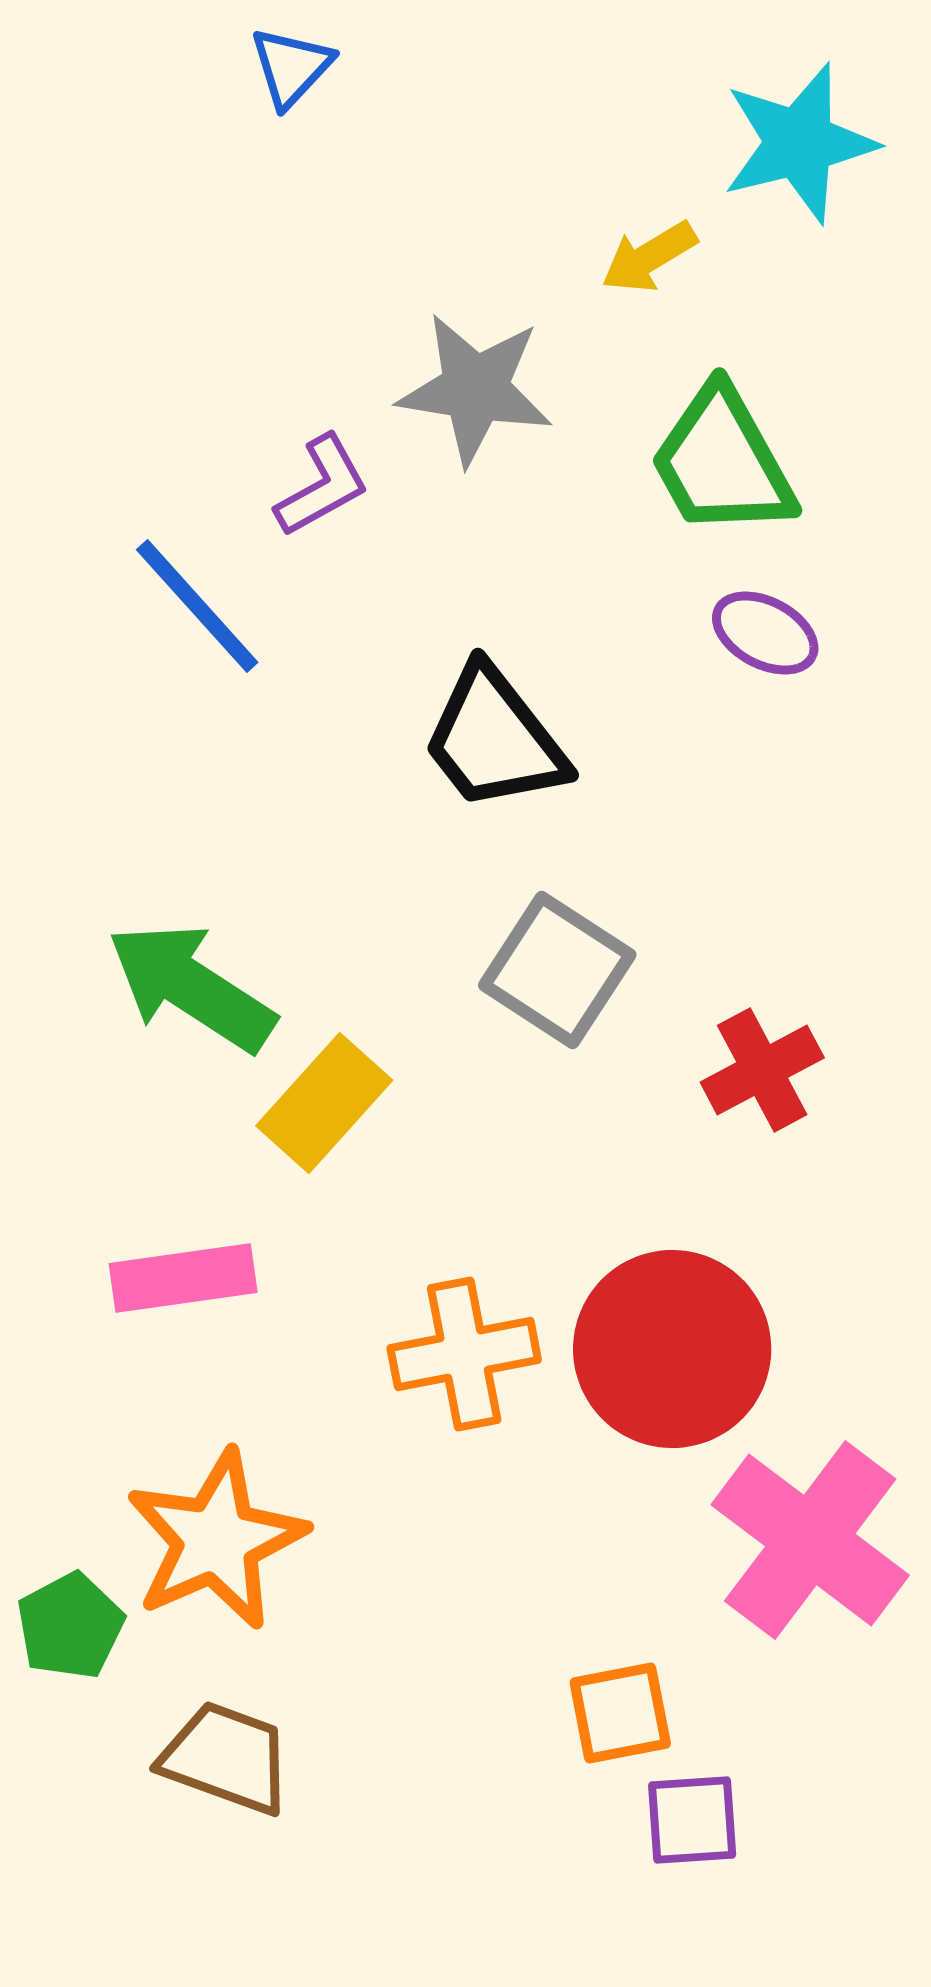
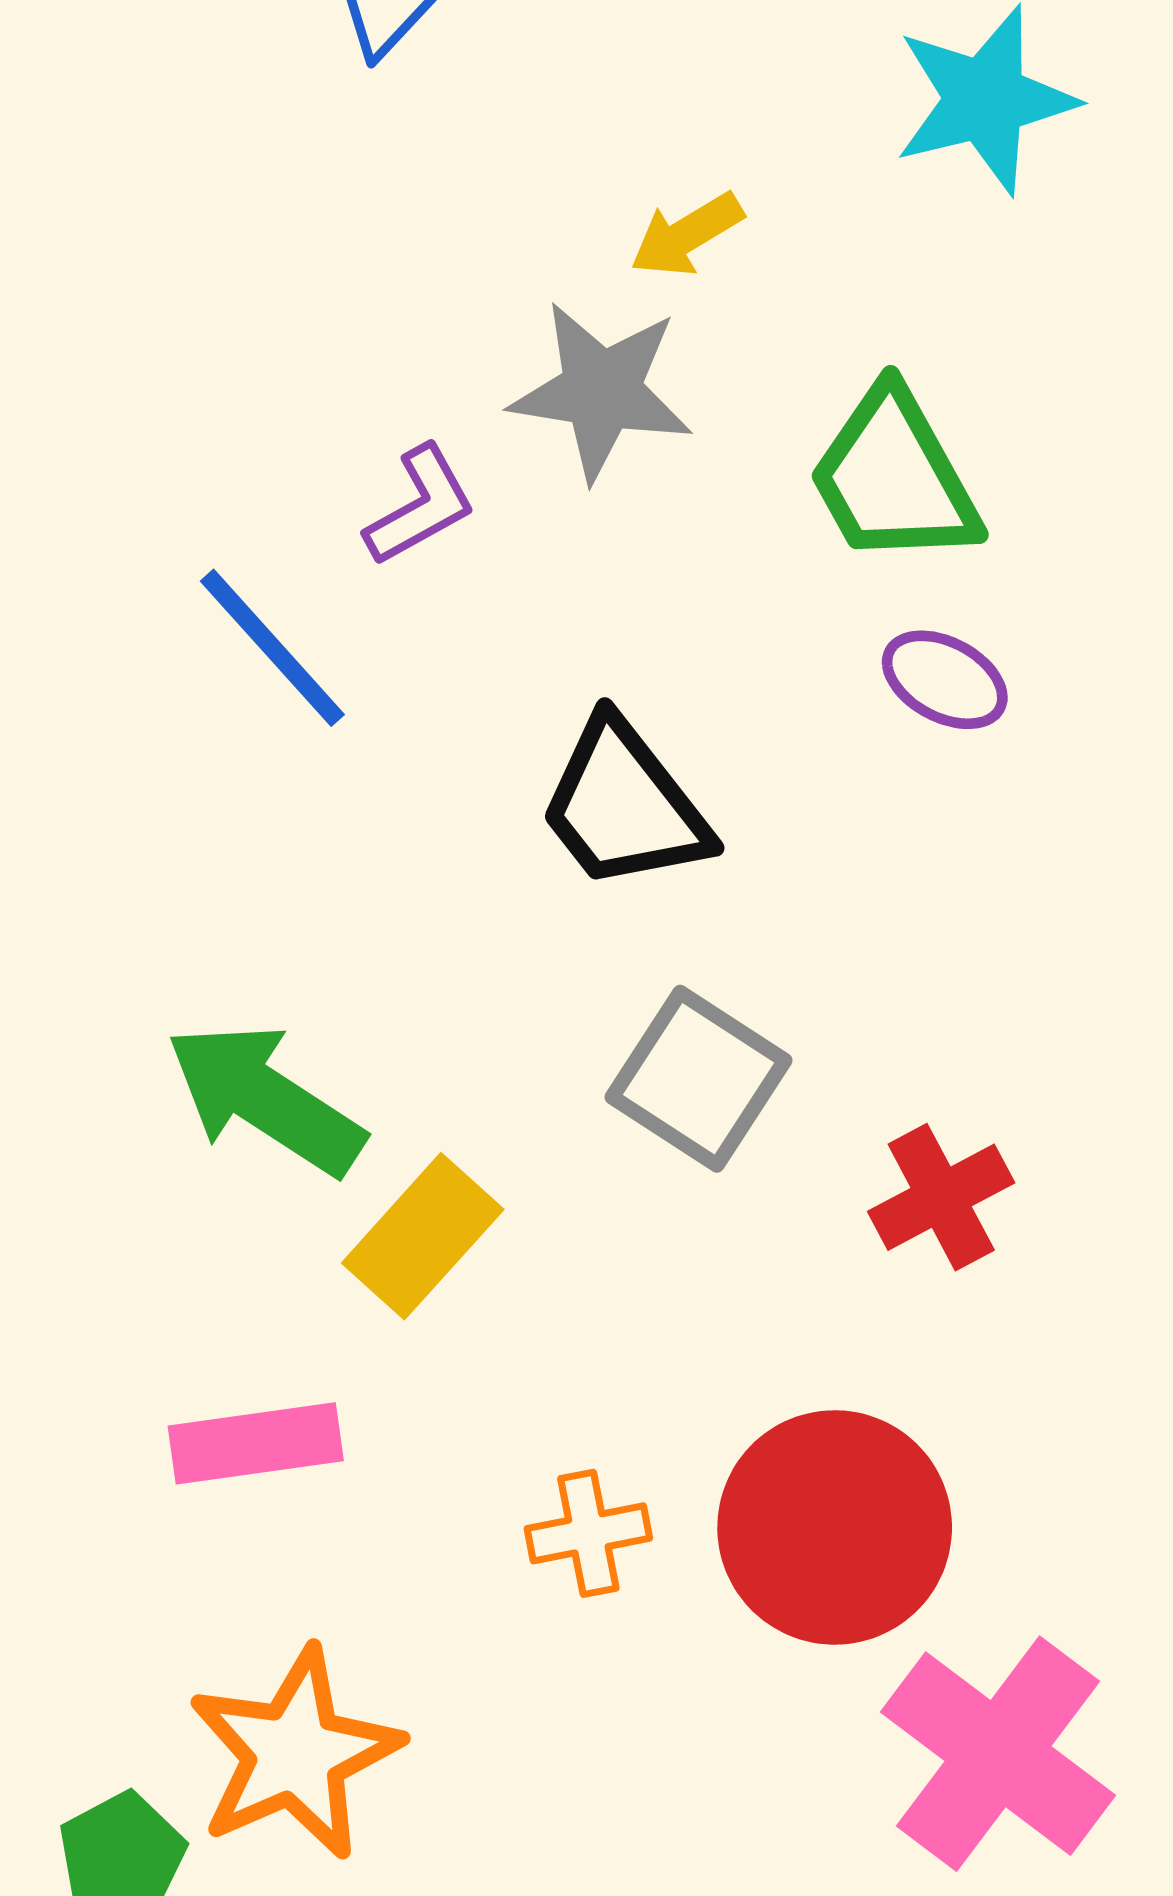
yellow arrow: (649, 257) -> (687, 235), moved
orange cross: (464, 1354) -> (588, 1533), size x0.7

